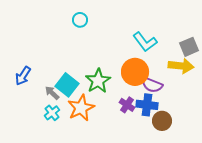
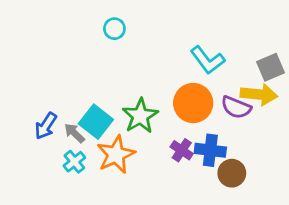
blue arrow: (23, 76) -> (46, 126), moved
purple semicircle: (152, 85) -> (236, 107), moved

